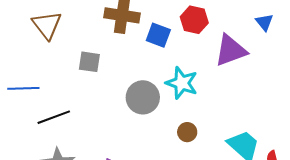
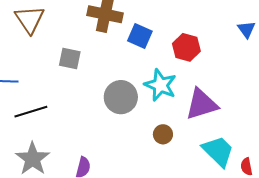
red hexagon: (194, 20) -> (186, 47), moved
purple triangle: (231, 51) -> (202, 104), moved

